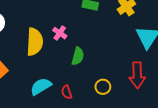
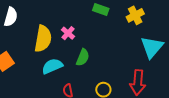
cyan semicircle: (41, 86) -> (52, 66), moved

